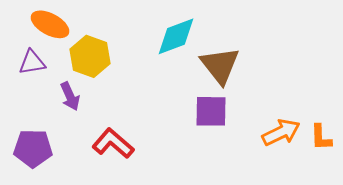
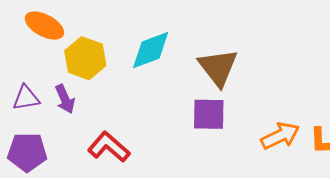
cyan diamond: (176, 36) -> (151, 50), moved
purple triangle: (32, 62) -> (26, 98), moved

